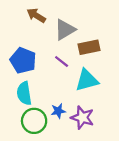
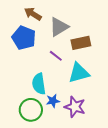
blue pentagon: (23, 60) -> (24, 38), moved
cyan semicircle: (24, 93) -> (39, 84), moved

